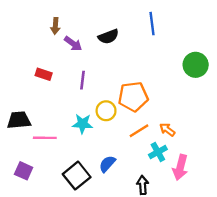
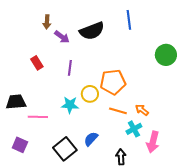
black semicircle: (108, 37) -> (92, 31), size x1.4
red rectangle: (44, 74) -> (37, 63), turned 40
orange line: (139, 131) -> (118, 111), turned 48

